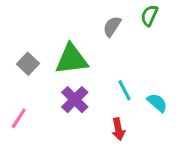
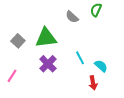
gray semicircle: (112, 26) -> (72, 17), turned -80
red arrow: (118, 129) -> (93, 83), moved

